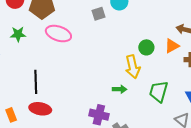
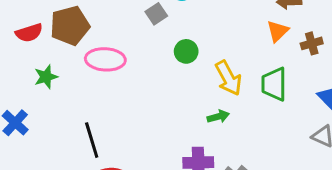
green circle: (146, 47) -> (186, 51), moved
green trapezoid: (159, 91) -> (274, 84), moved

